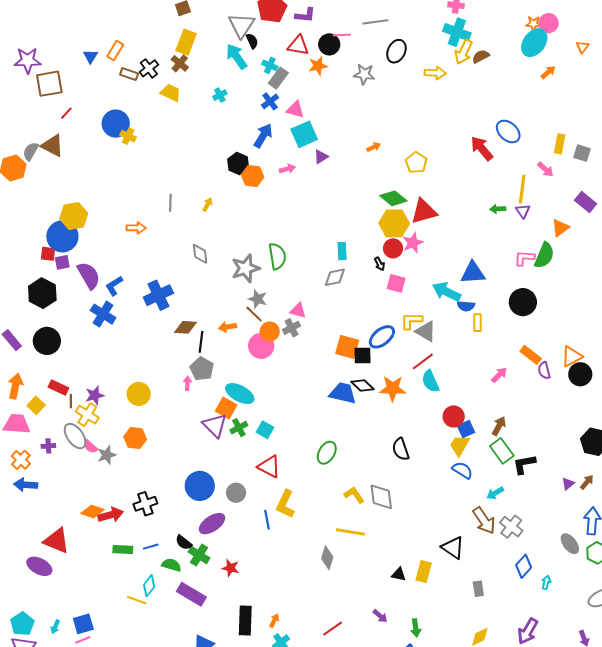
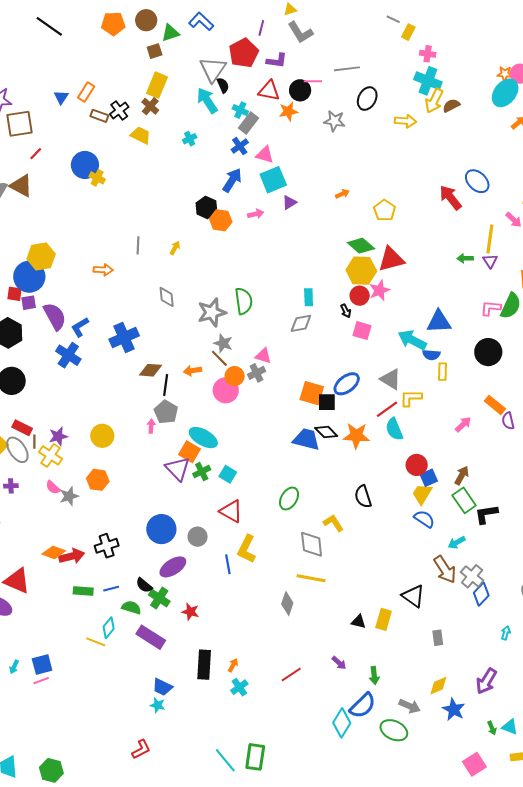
yellow L-shape: (411, 321) -> (411, 398), moved
gray ellipse: (75, 436) -> (17, 450), moved
yellow L-shape: (354, 495) -> (333, 523), moved
gray diamond: (381, 497) -> (312, 544), moved
blue diamond: (524, 566) -> (481, 594), moved

